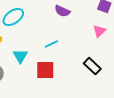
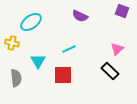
pink triangle: (99, 31) -> (117, 49), moved

